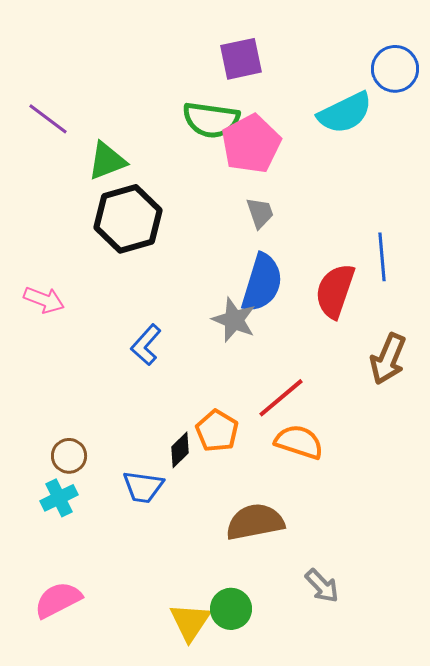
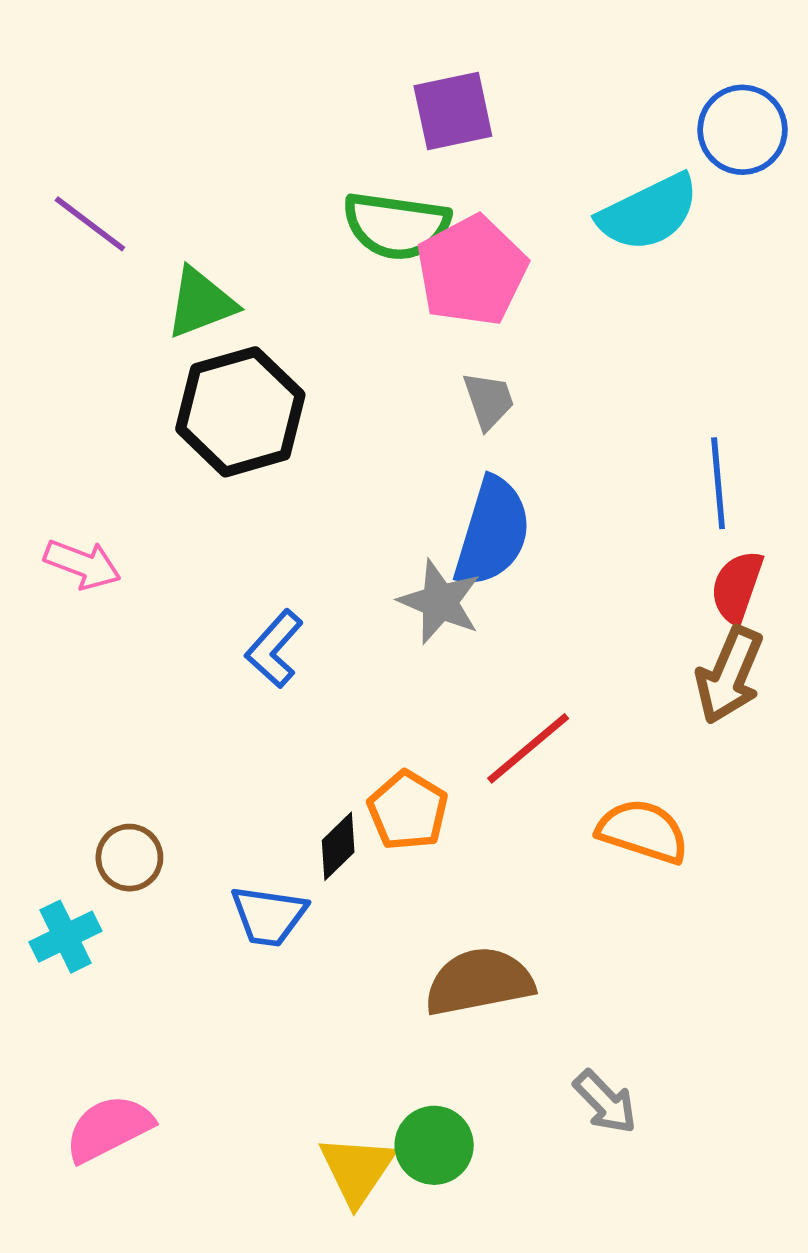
red semicircle: (335, 291) -> (737, 587), moved, size x0.7
orange semicircle: (299, 442) -> (643, 831), moved
cyan cross: (59, 498) -> (65, 937), moved

